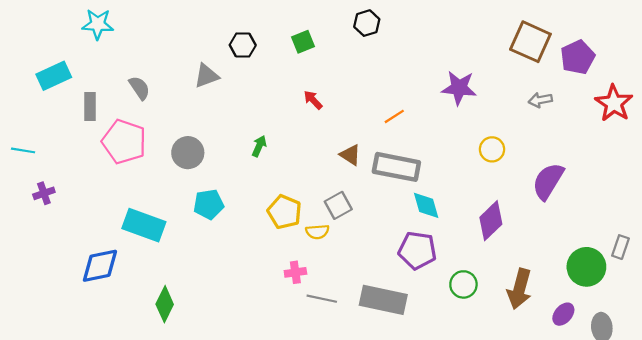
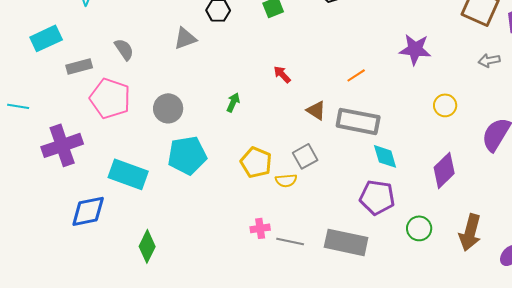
red arrow: (313, 100) -> (282, 74), moved
gray rectangle: (90, 107) -> (79, 66), turned 75
purple cross: (44, 193) -> (62, 145), moved, size x2.0
cyan pentagon: (209, 204) -> (187, 155), size x1.4
pink cross: (295, 272) -> (260, 228), moved

